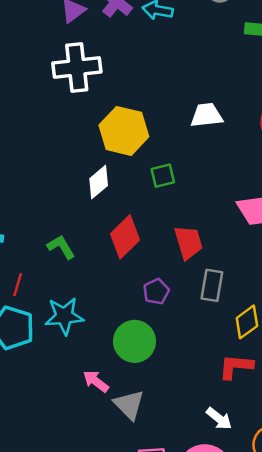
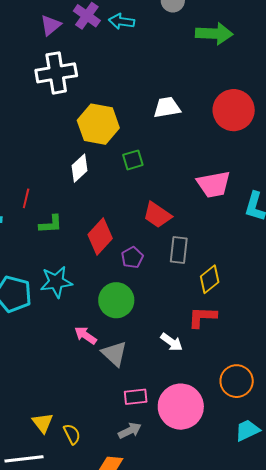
red diamond: (125, 237) -> (100, 236), moved
red trapezoid: (188, 242) -> (157, 215), turned 144
green L-shape: (61, 247) -> (51, 224), turned 120
red line: (18, 285) -> (26, 198), moved
white arrow: (219, 419) -> (172, 342), moved

